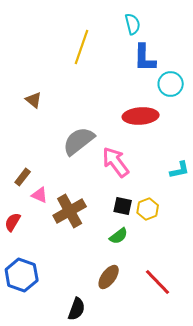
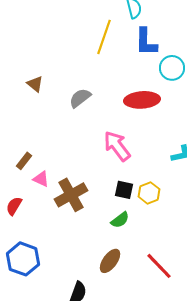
yellow line: (82, 47) -> (104, 37), moved
gray semicircle: (79, 141) -> (80, 98), moved, size x0.7

